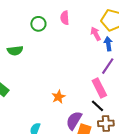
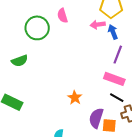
green circle: (38, 24) -> (37, 28), size x1.5
pink arrow: (96, 34) -> (98, 25), turned -56
pink rectangle: (99, 88) -> (114, 79), turned -30

